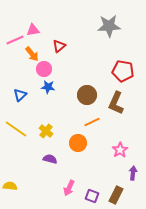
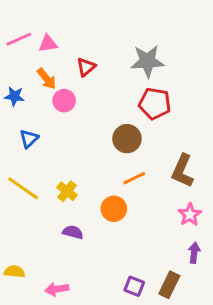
gray star: (109, 26) -> (147, 61), moved
pink line: (15, 40) -> (19, 39), moved
red pentagon: (123, 71) -> (155, 104), moved
blue star: (48, 87) -> (14, 96), moved
brown L-shape: (116, 103) -> (182, 171), moved
pink star: (120, 150) -> (190, 215), moved
pink arrow: (69, 188) -> (57, 289), moved, turned 56

